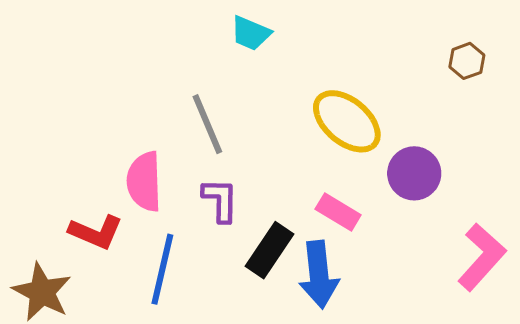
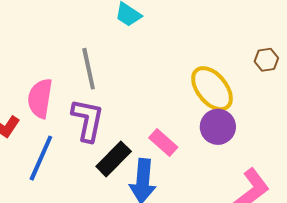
yellow ellipse: (347, 121) -> (212, 89), moved
purple L-shape: (220, 200) -> (88, 120), size x1.4

